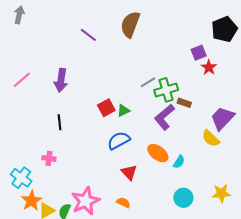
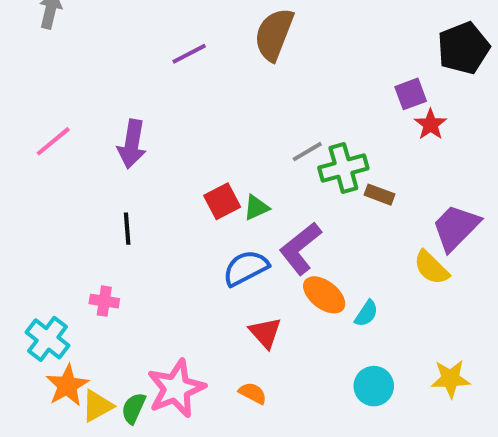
purple line: (88, 35) -> (189, 54), turned -66
purple L-shape: (164, 117) -> (300, 248), moved

